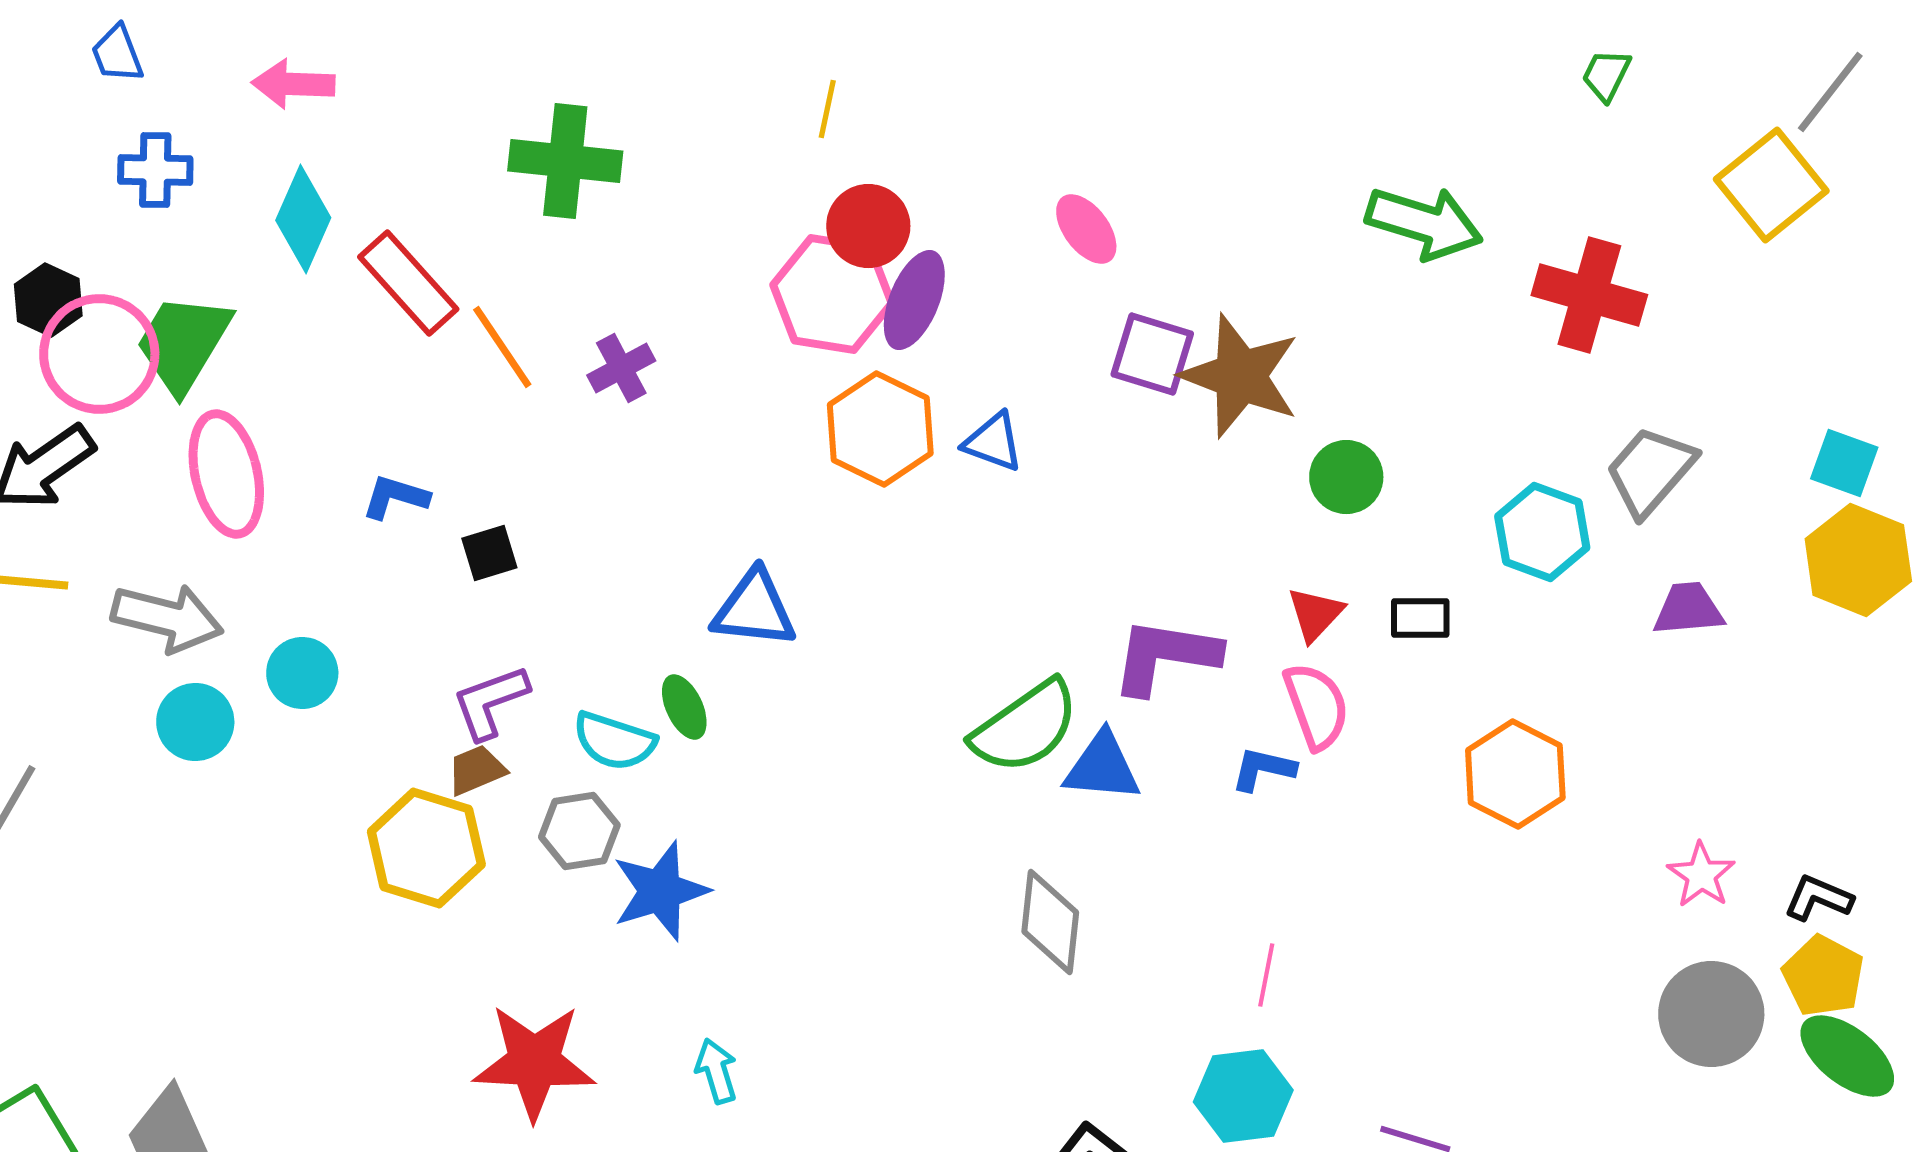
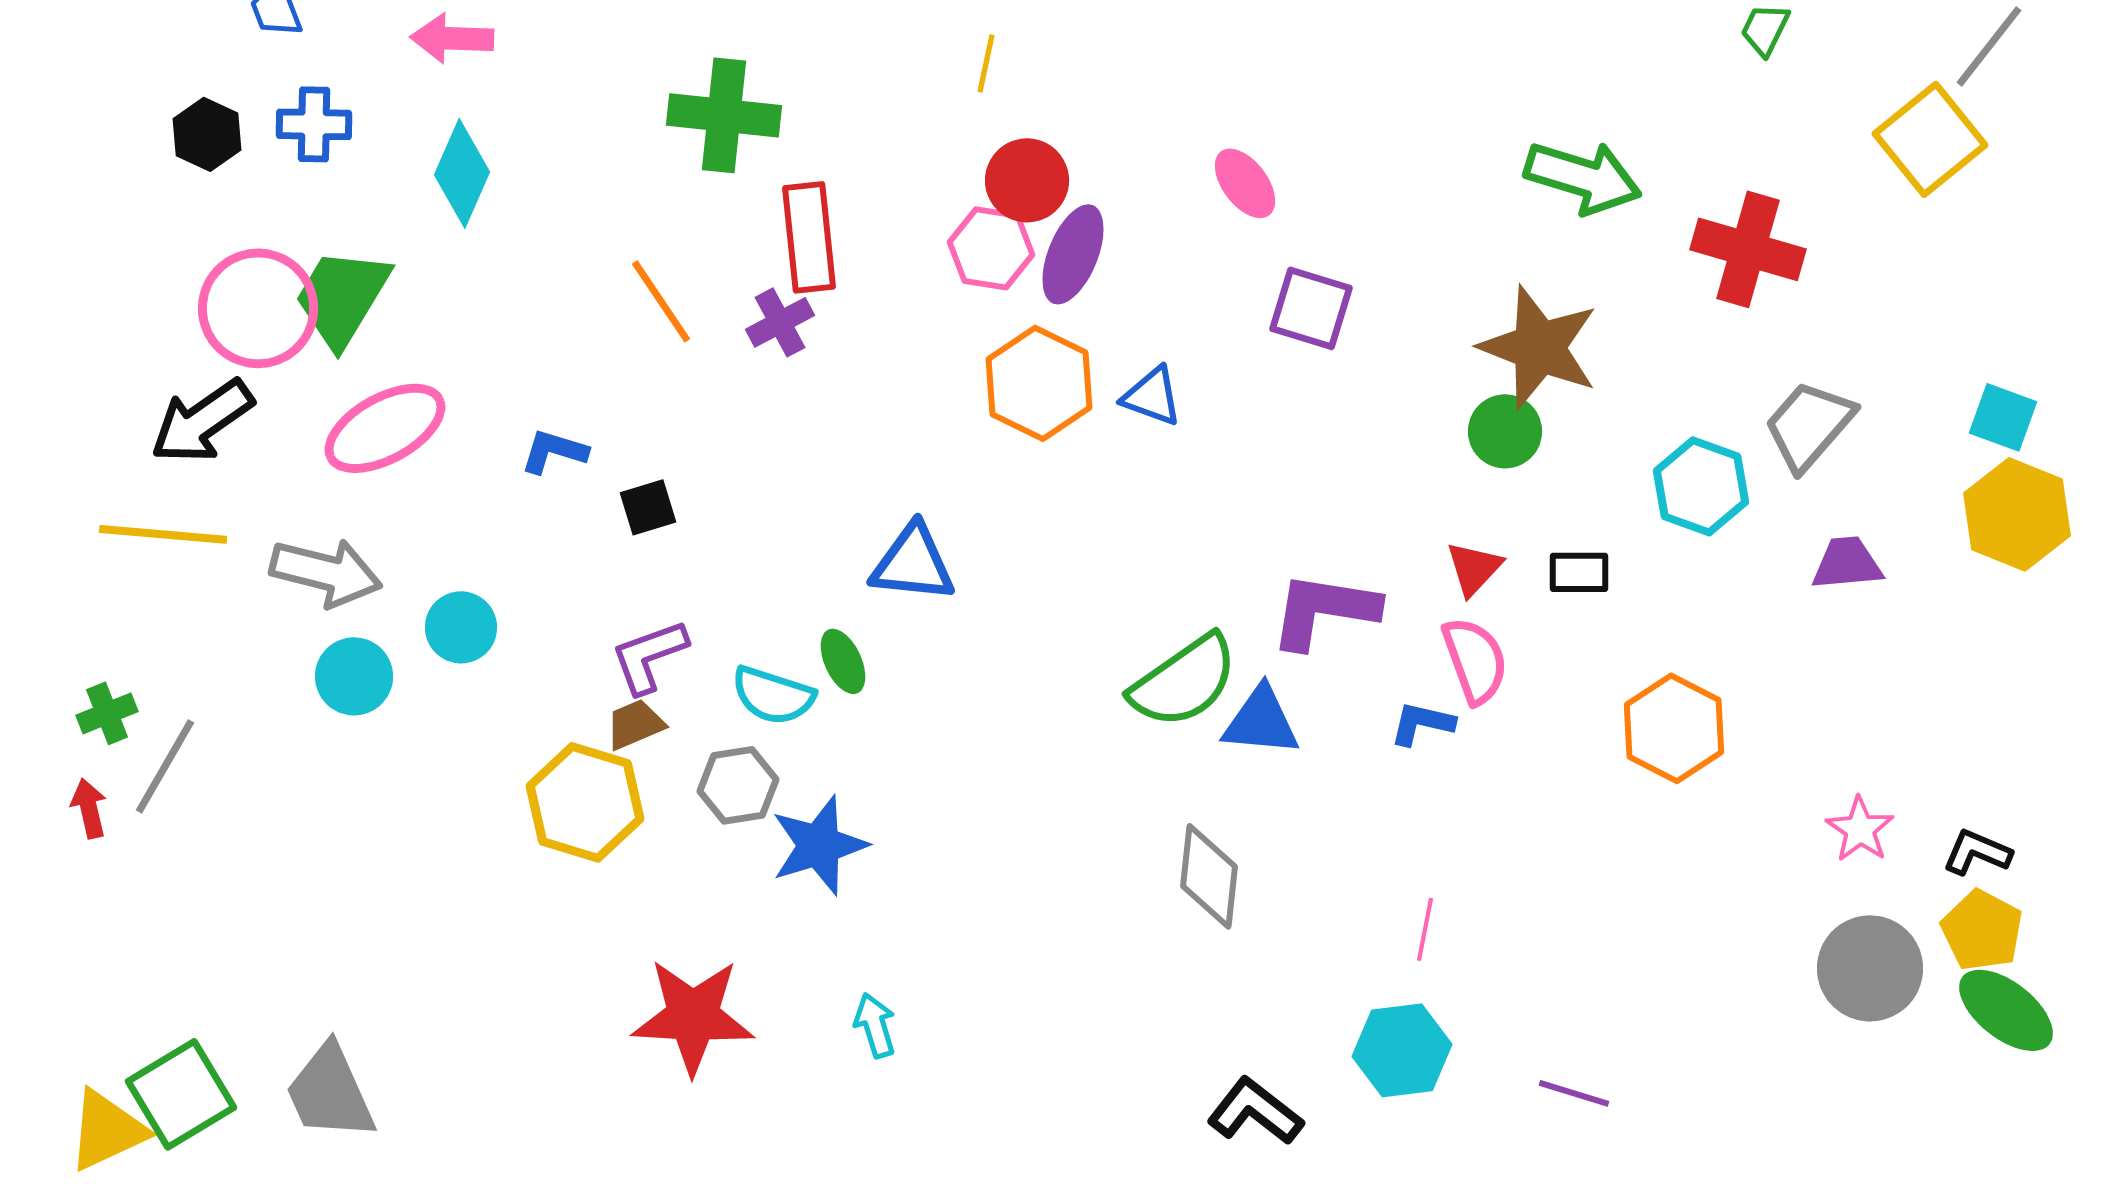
red rectangle: (408, 283) -> (809, 237), moved, turned 36
pink hexagon: (832, 294) -> (991, 248), size x0.7
black hexagon: (48, 300) -> (207, 134), moved
brown star: (1240, 376) -> (1539, 347), moved
pink ellipse: (226, 474) -> (385, 428), turned 74

